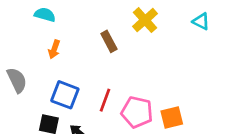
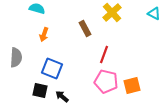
gray semicircle: (17, 80) -> (16, 58), turned 30
red line: (105, 100) -> (104, 55), moved

